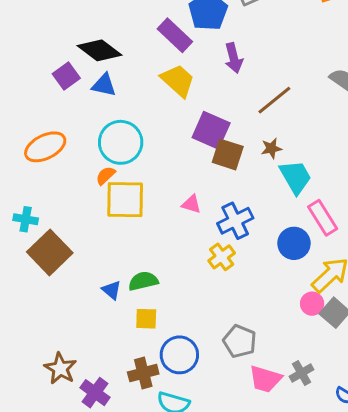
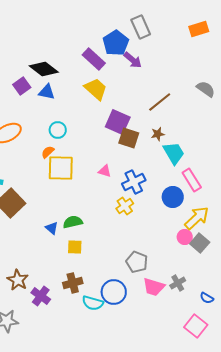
purple arrow: (234, 58) -> (133, 60), moved, turned -36
cyan circle: (121, 142) -> (58, 130), size x0.6
blue circle: (179, 355) -> (114, 292), moved

